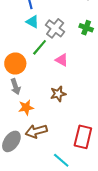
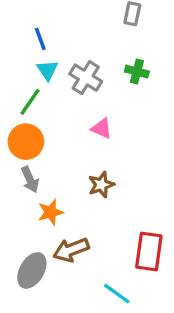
cyan triangle: (32, 22) -> (48, 70), turned 32
green line: (40, 47) -> (30, 102), moved

